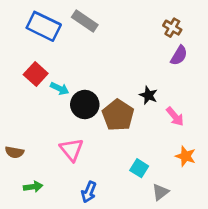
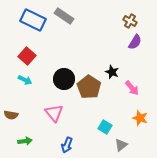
cyan arrow: (60, 89) -> (25, 80), moved

